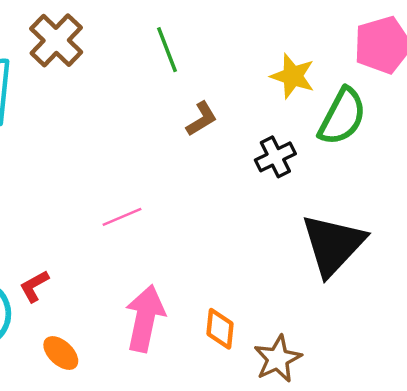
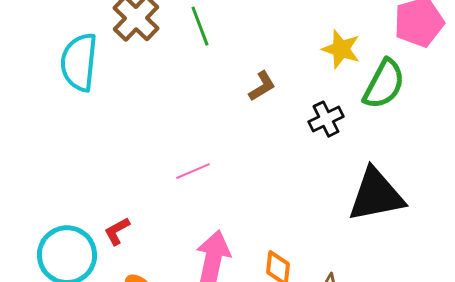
green line: (167, 50) -> (200, 26), moved
black triangle: (333, 245) -> (376, 195), turned 36

